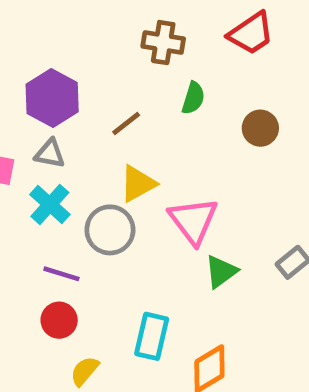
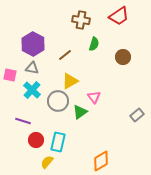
pink triangle: (193, 221) -> (94, 97), size x0.6
green triangle: (221, 272) -> (80, 112), moved
purple line: (61, 274) -> (23, 121), moved
cyan rectangle: (152, 336) -> (58, 142), moved

